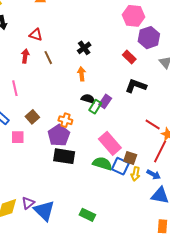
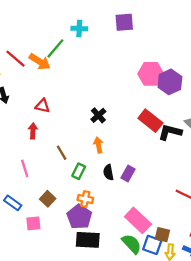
purple hexagon: (149, 38) -> (170, 82), moved
red rectangle: (129, 57) -> (150, 121), size x1.5
brown line: (48, 58) -> (62, 153), moved
black L-shape: (136, 86) -> (170, 132), moved
black semicircle: (88, 99) -> (108, 172), turned -112
green rectangle: (95, 107) -> (79, 171), moved
green semicircle: (102, 164) -> (132, 244), turned 36

